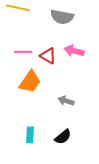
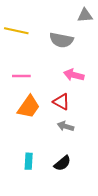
red triangle: (48, 56) -> (61, 102), moved

